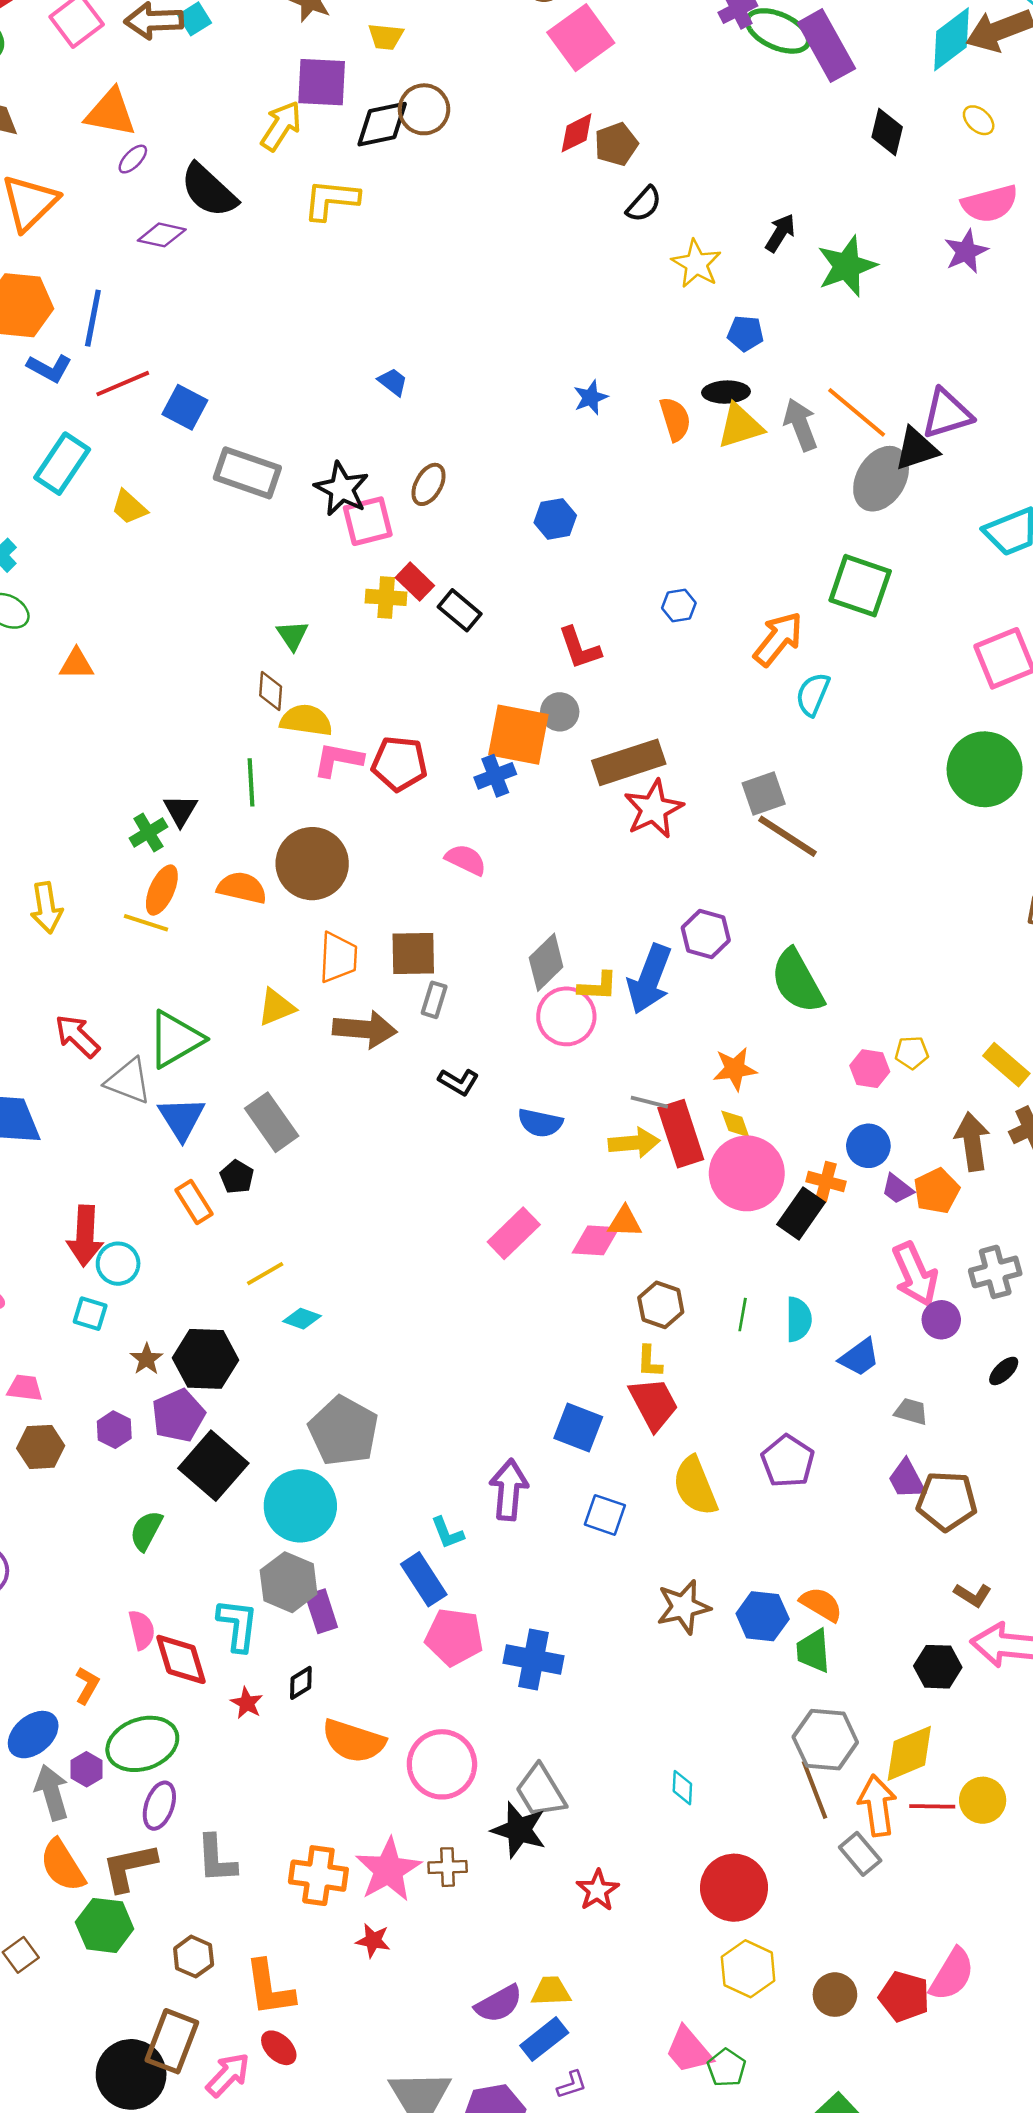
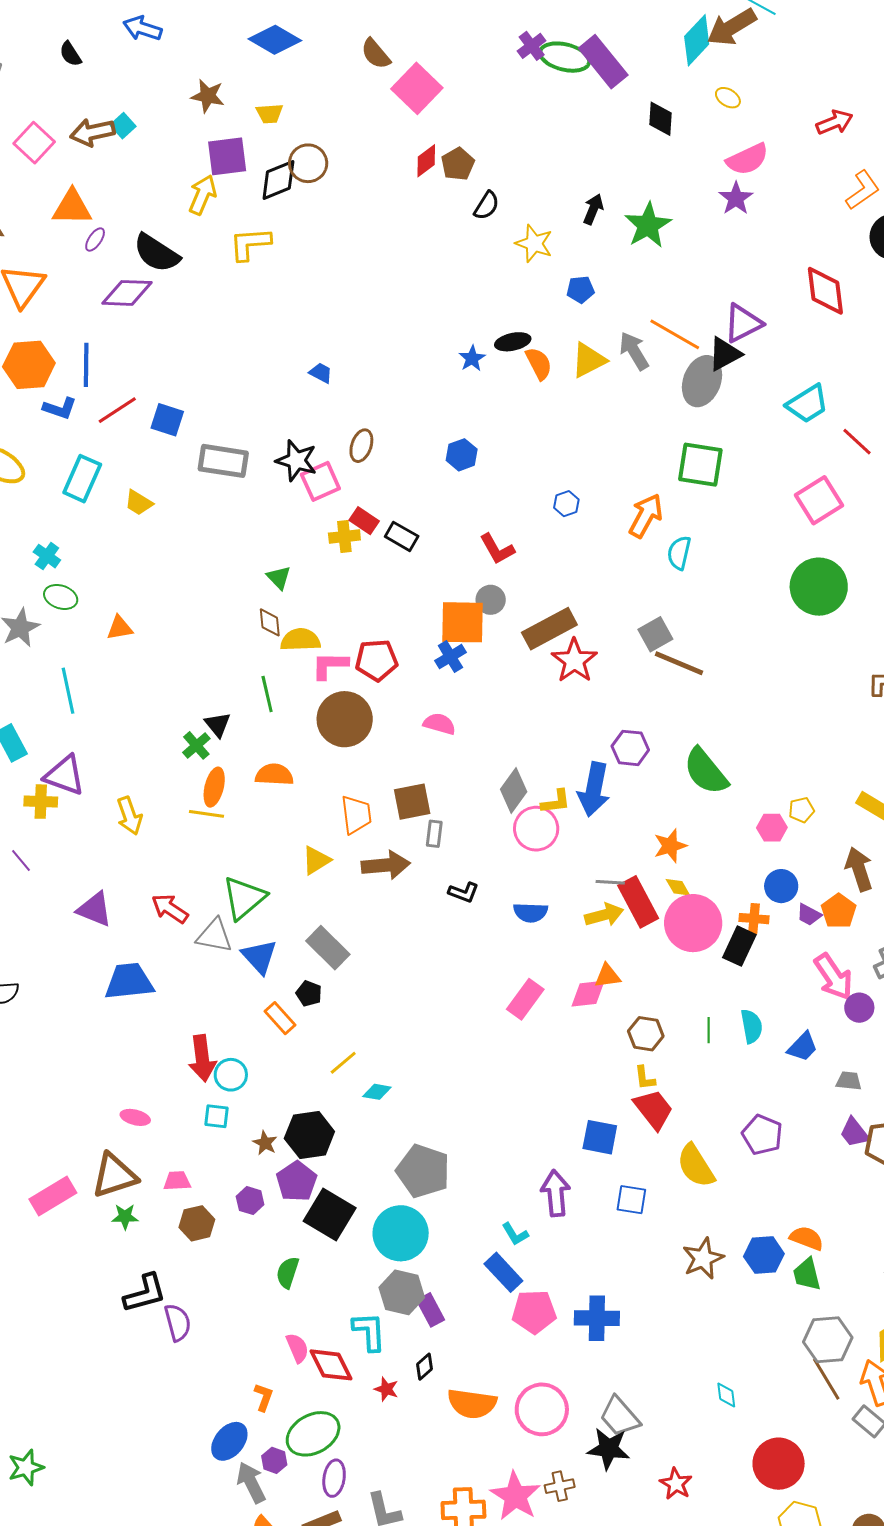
purple diamond: (162, 235) -> (127, 293), size x1.4
black ellipse: (726, 392) -> (513, 342), moved
brown circle: (312, 864) -> (345, 719), moved

